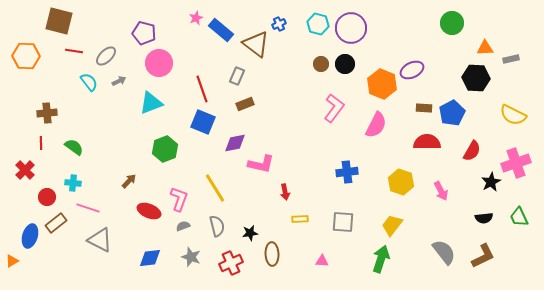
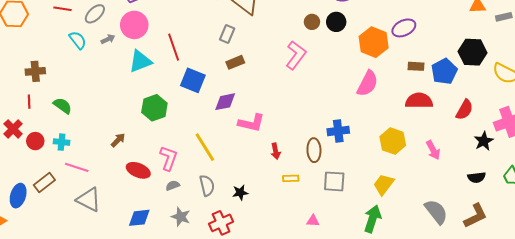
pink circle: (159, 63) -> (134, 25), moved
black hexagon: (476, 78) -> (473, 52), moved
red line: (202, 89) -> (174, 47), moved
pink L-shape: (334, 108) -> (296, 55), moved
red circle: (47, 197) -> (35, 141), moved
brown ellipse: (272, 254) -> (314, 150), moved

